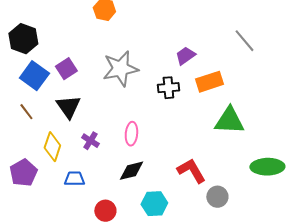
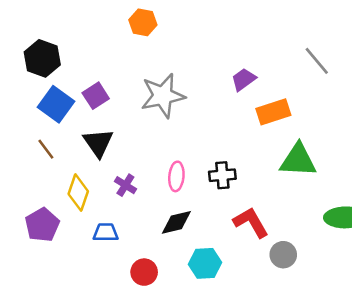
black cross: (168, 88) -> (222, 175), moved

